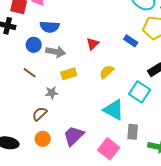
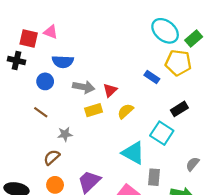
red triangle: (93, 44) -> (110, 90), moved
gray arrow: (56, 52) -> (84, 87), moved
yellow rectangle: (69, 74) -> (94, 110), moved

